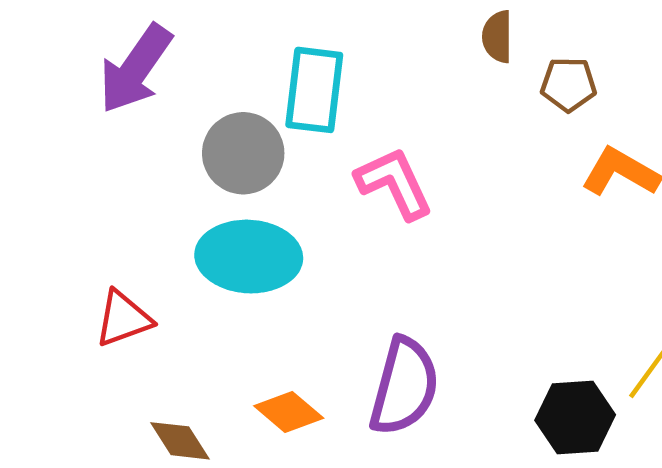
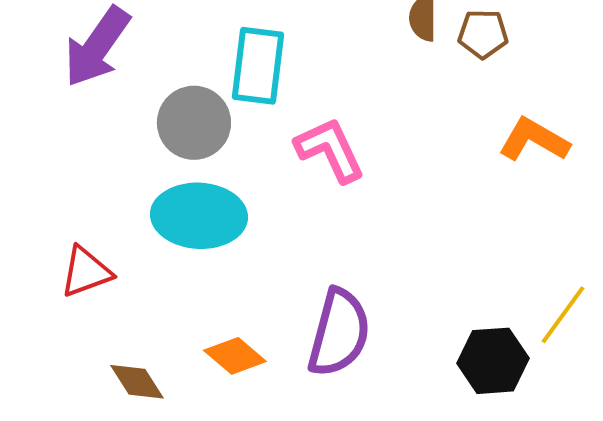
brown pentagon: (569, 84) -> (483, 34), moved

